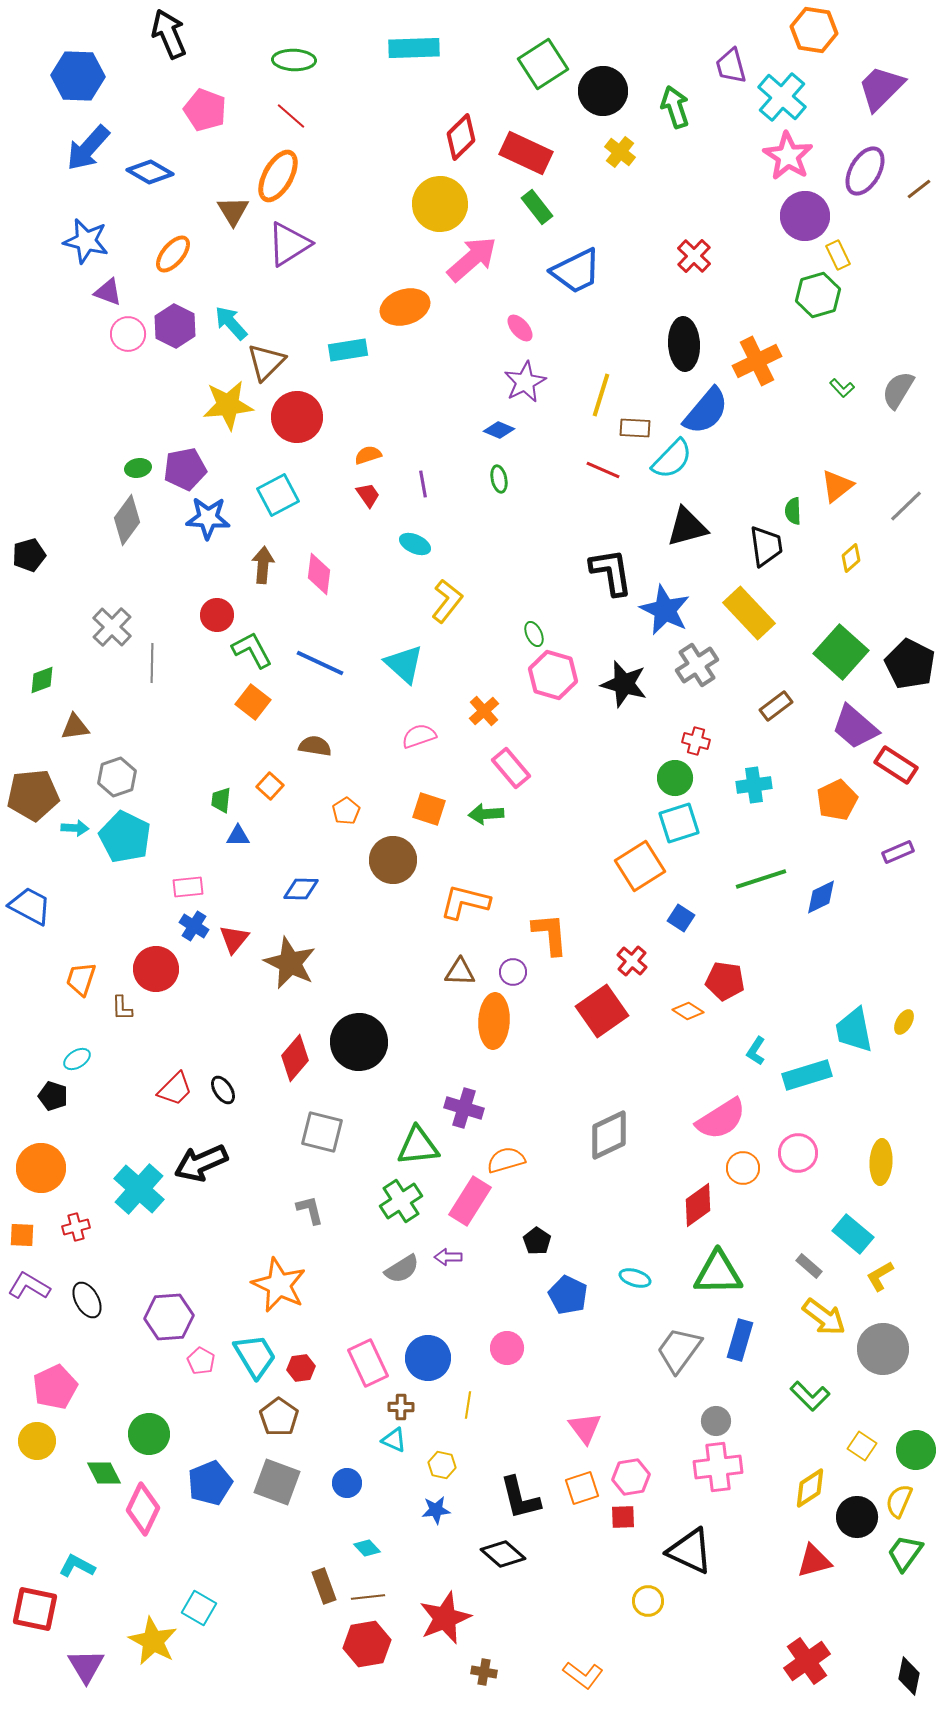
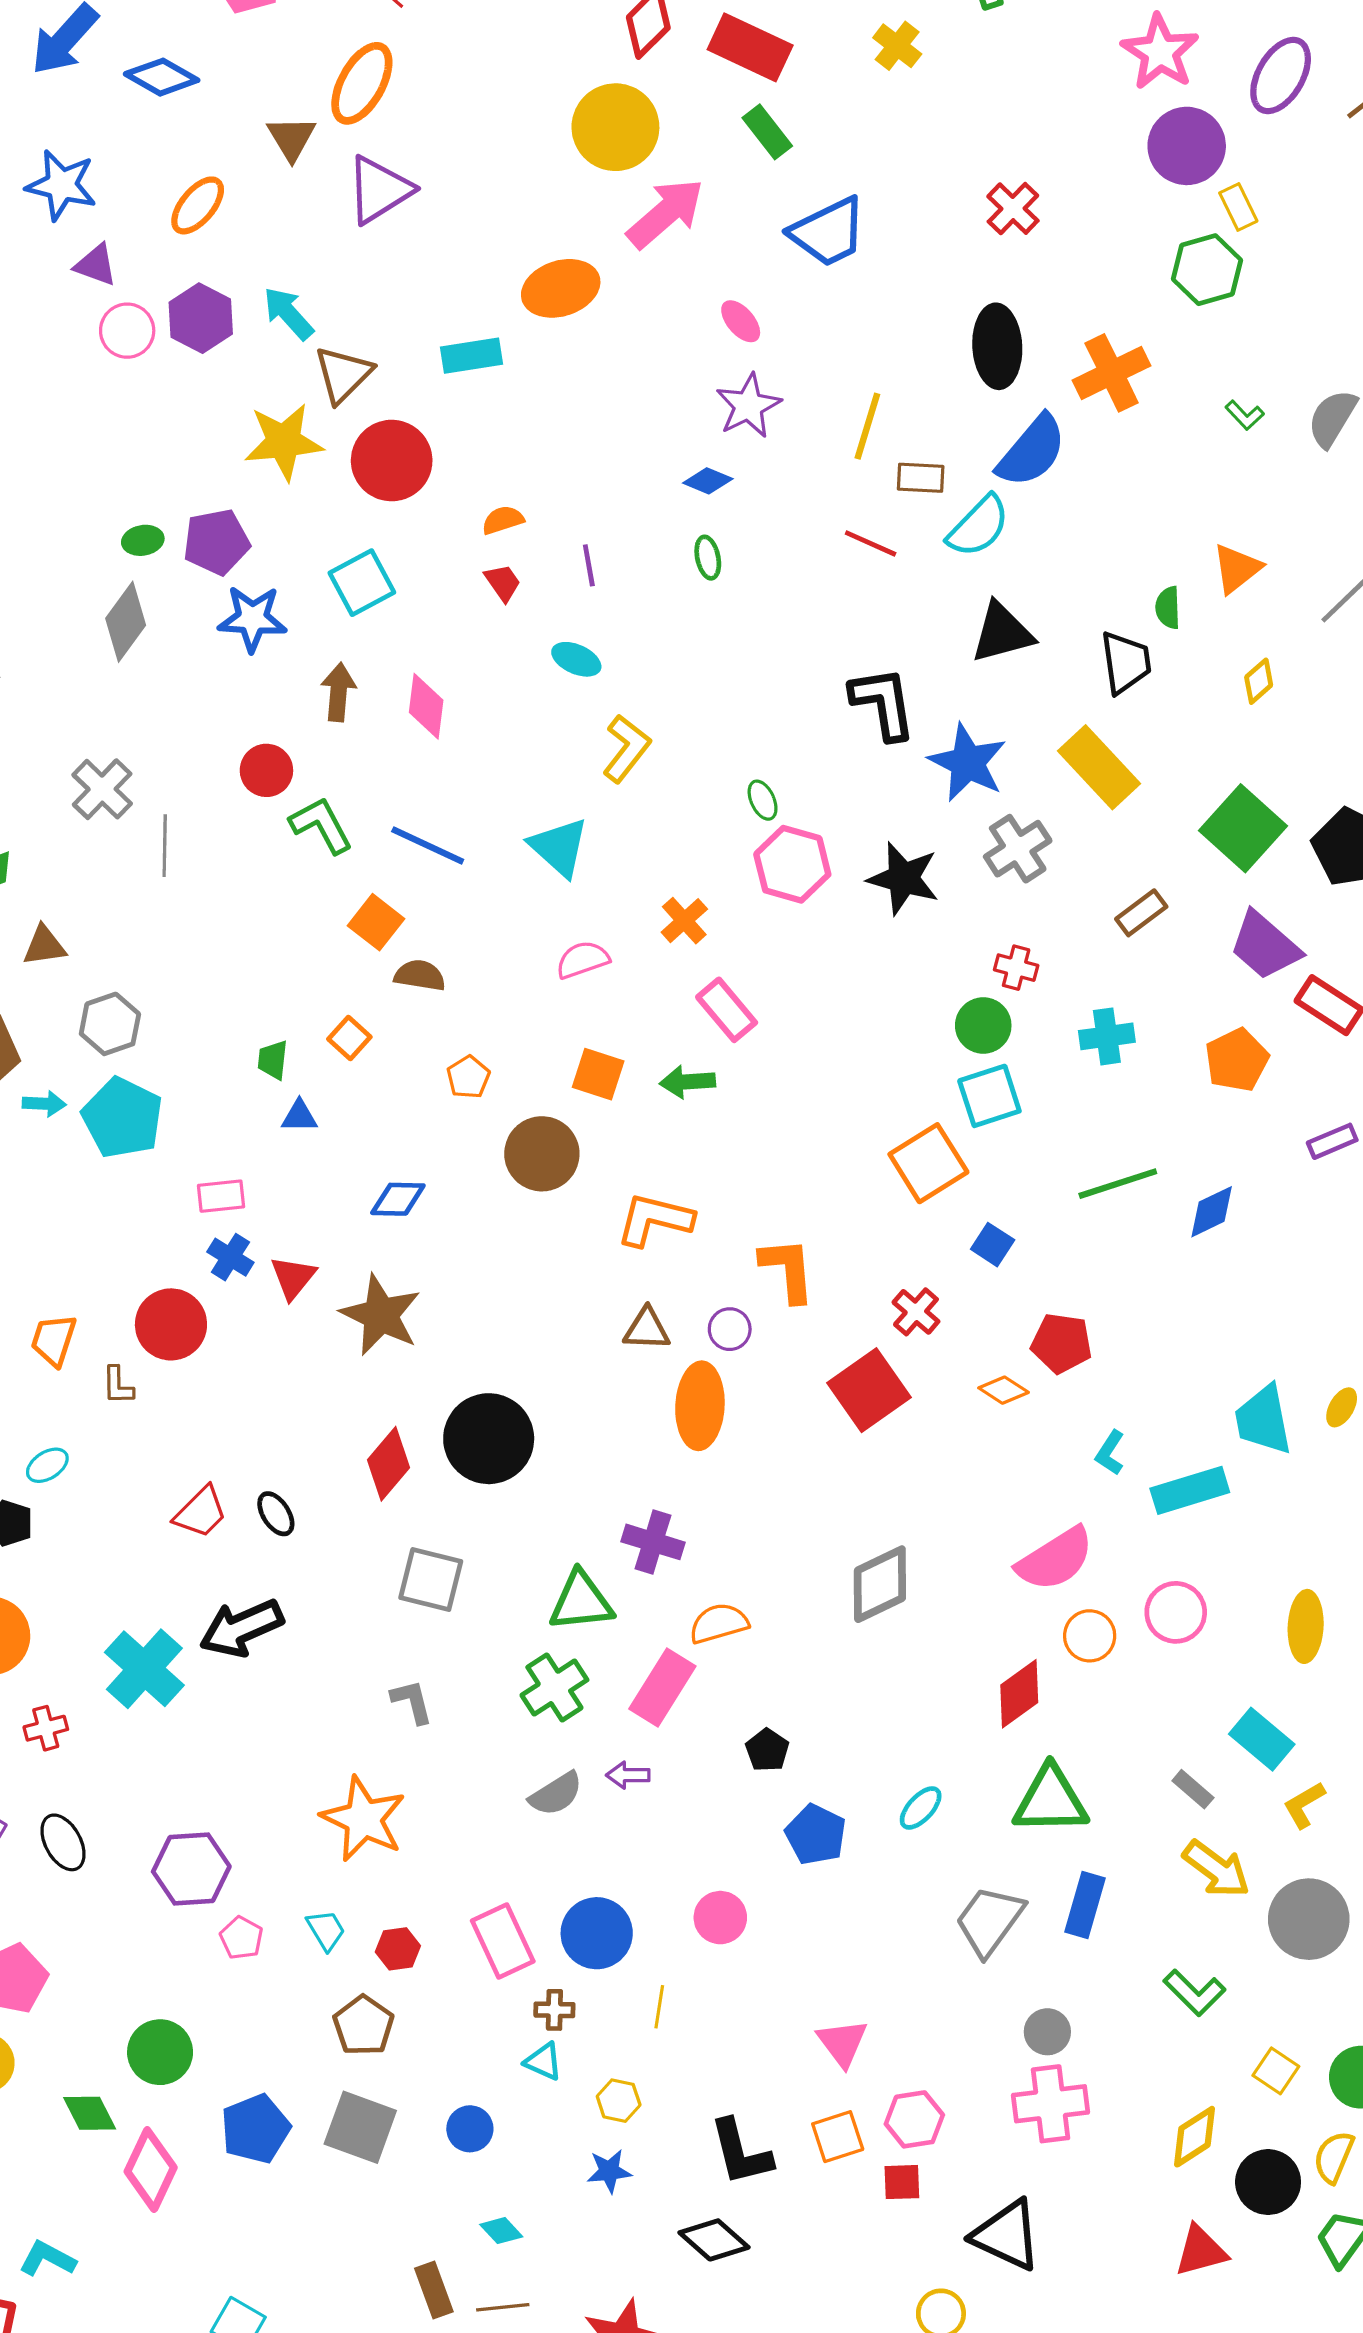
orange square: (253, 702) -> (376, 922), moved
cyan ellipse: (635, 1278) -> (921, 1808), turned -64
cyan trapezoid: (255, 1356) -> (326, 1930), size x0.6

